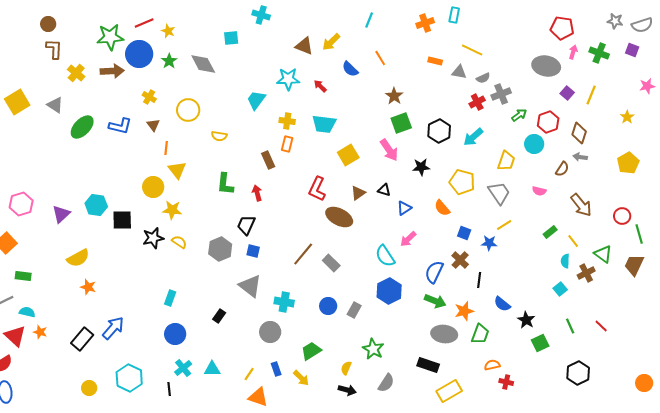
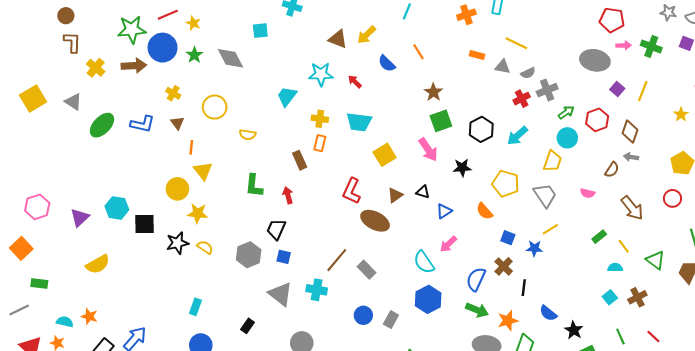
pink arrow: (573, 52) -> (624, 45), turned 72
cyan circle: (534, 144) -> (567, 138), moved
red circle: (622, 216) -> (672, 198), moved
cyan semicircle: (565, 261) -> (615, 267), turned 88
brown cross: (586, 273) -> (637, 297), moved
orange star: (88, 287) -> (89, 316), moved
cyan cross: (284, 302) -> (317, 290), moved
cyan semicircle: (27, 312) -> (65, 322), moved

